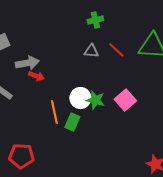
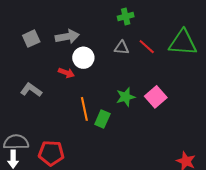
gray arrow: (27, 63) -> (67, 37), moved
white circle: (80, 98) -> (83, 58), moved
green star: (95, 100) -> (126, 97), turned -30

